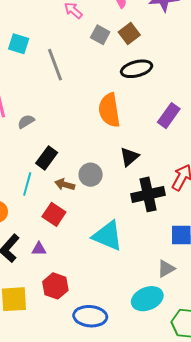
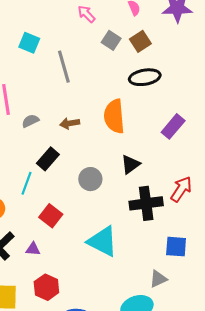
brown arrow: (65, 185) -> (70, 123), moved, turned -30

